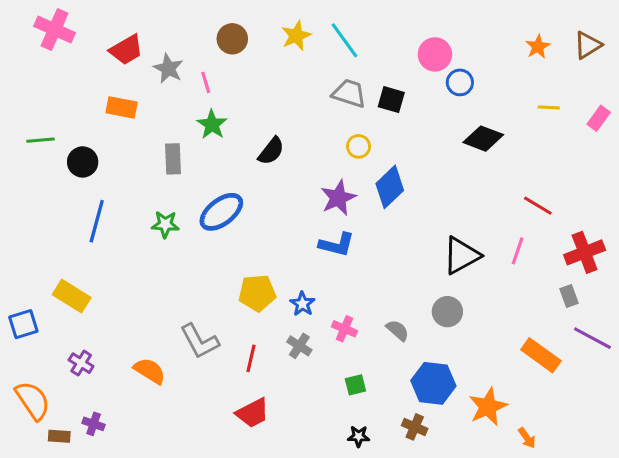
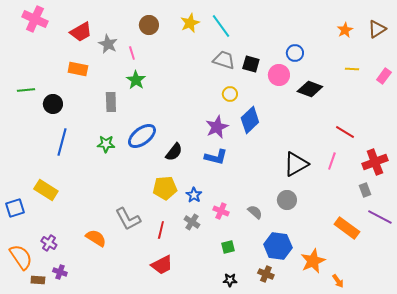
pink circle: (435, 54) -> (279, 75), moved
black semicircle: (271, 151) -> (174, 152), moved
purple cross: (81, 363) -> (49, 243), moved

